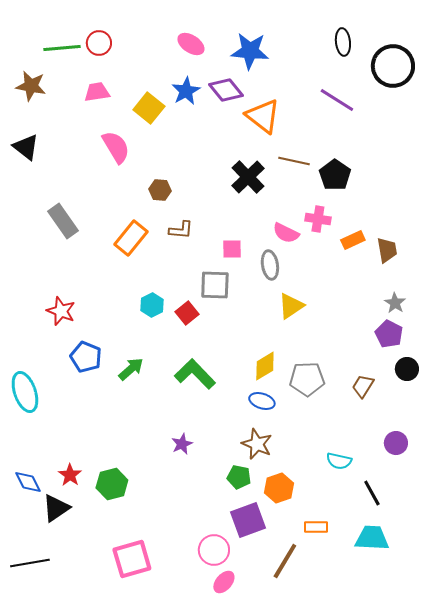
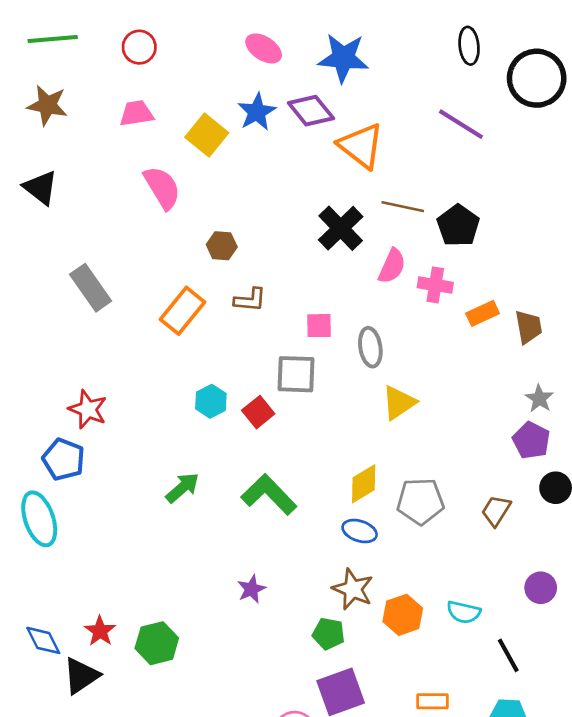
green line: (62, 48) -> (53, 39), moved
pink semicircle: (286, 233) -> (392, 266), moved, turned -92
blue pentagon: (86, 357) -> (64, 459), moved
orange hexagon: (279, 488) -> (403, 615), moved

